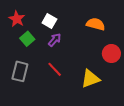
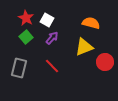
red star: (17, 19) -> (26, 18), moved
red circle: (111, 54) -> (105, 62), moved
yellow triangle: (90, 79) -> (84, 47), moved

